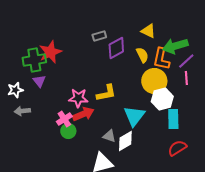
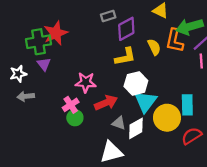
yellow semicircle: (142, 55) -> (154, 47), moved
yellow circle: (154, 81) -> (167, 118), moved
yellow L-shape: (106, 93) -> (125, 57), moved
white hexagon: (162, 99) -> (136, 83), moved
red arrow: (83, 114) -> (106, 103), moved

